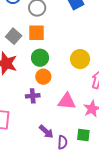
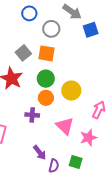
yellow circle: (80, 59) -> (71, 91), moved
pink triangle: (67, 101) -> (65, 126), turned 30

